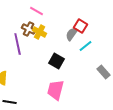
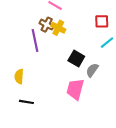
red square: (81, 26) -> (102, 21), turned -32
gray semicircle: (72, 34) -> (92, 70), moved

